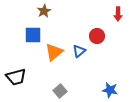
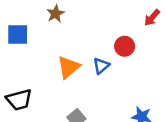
red arrow: (118, 14) -> (152, 18), turned 40
blue square: (33, 35) -> (18, 34), moved

